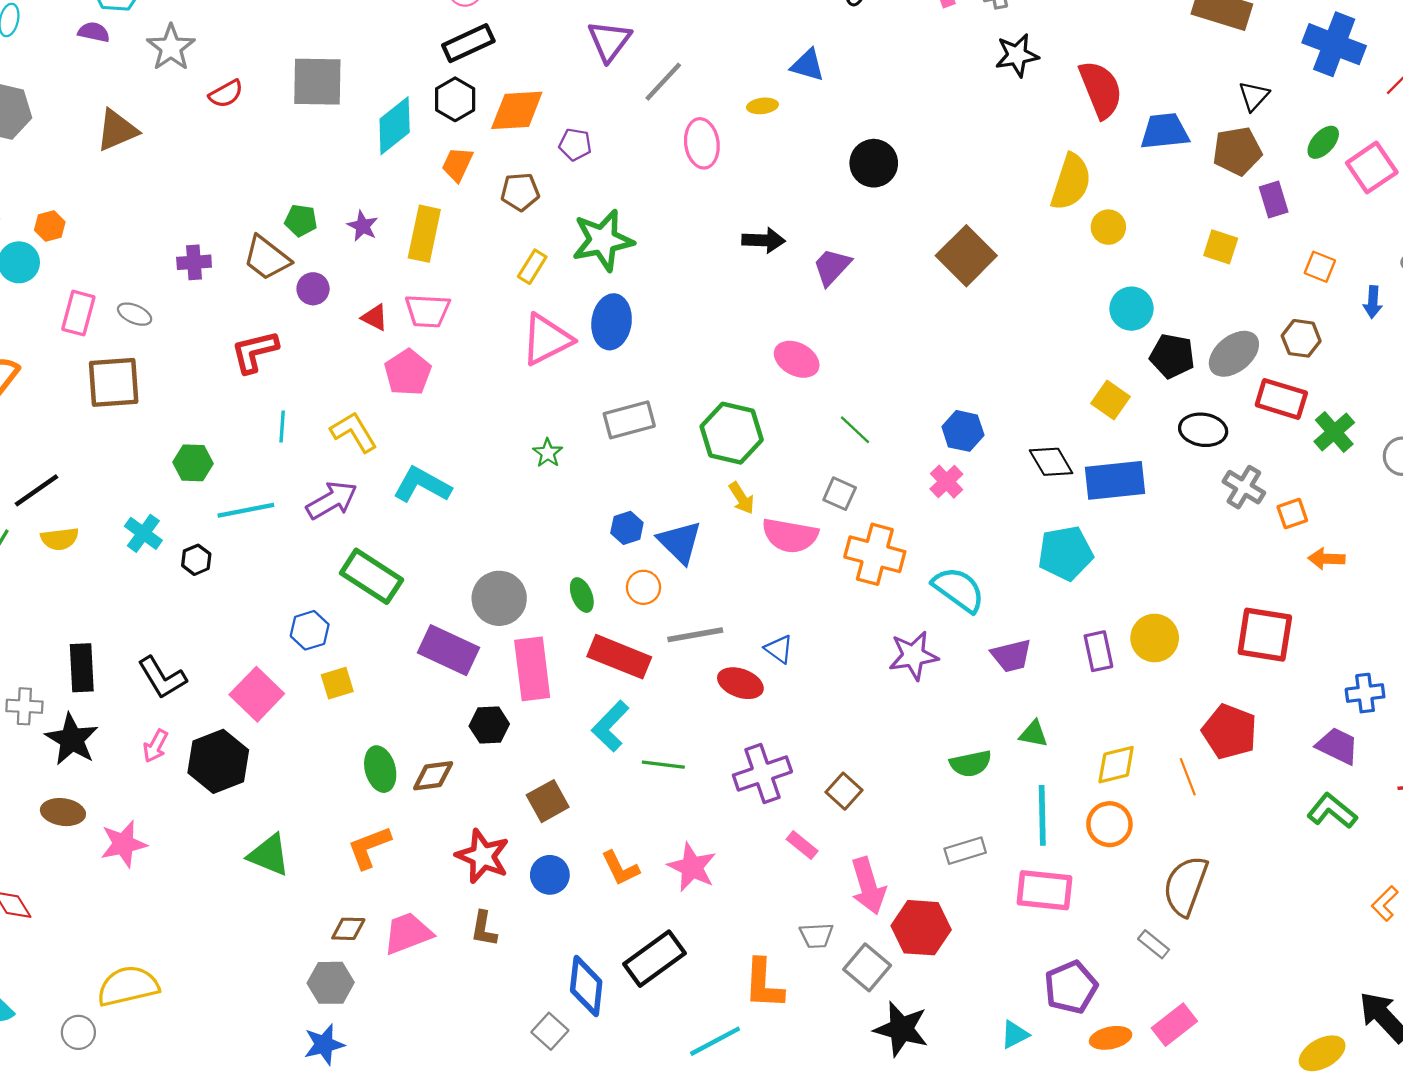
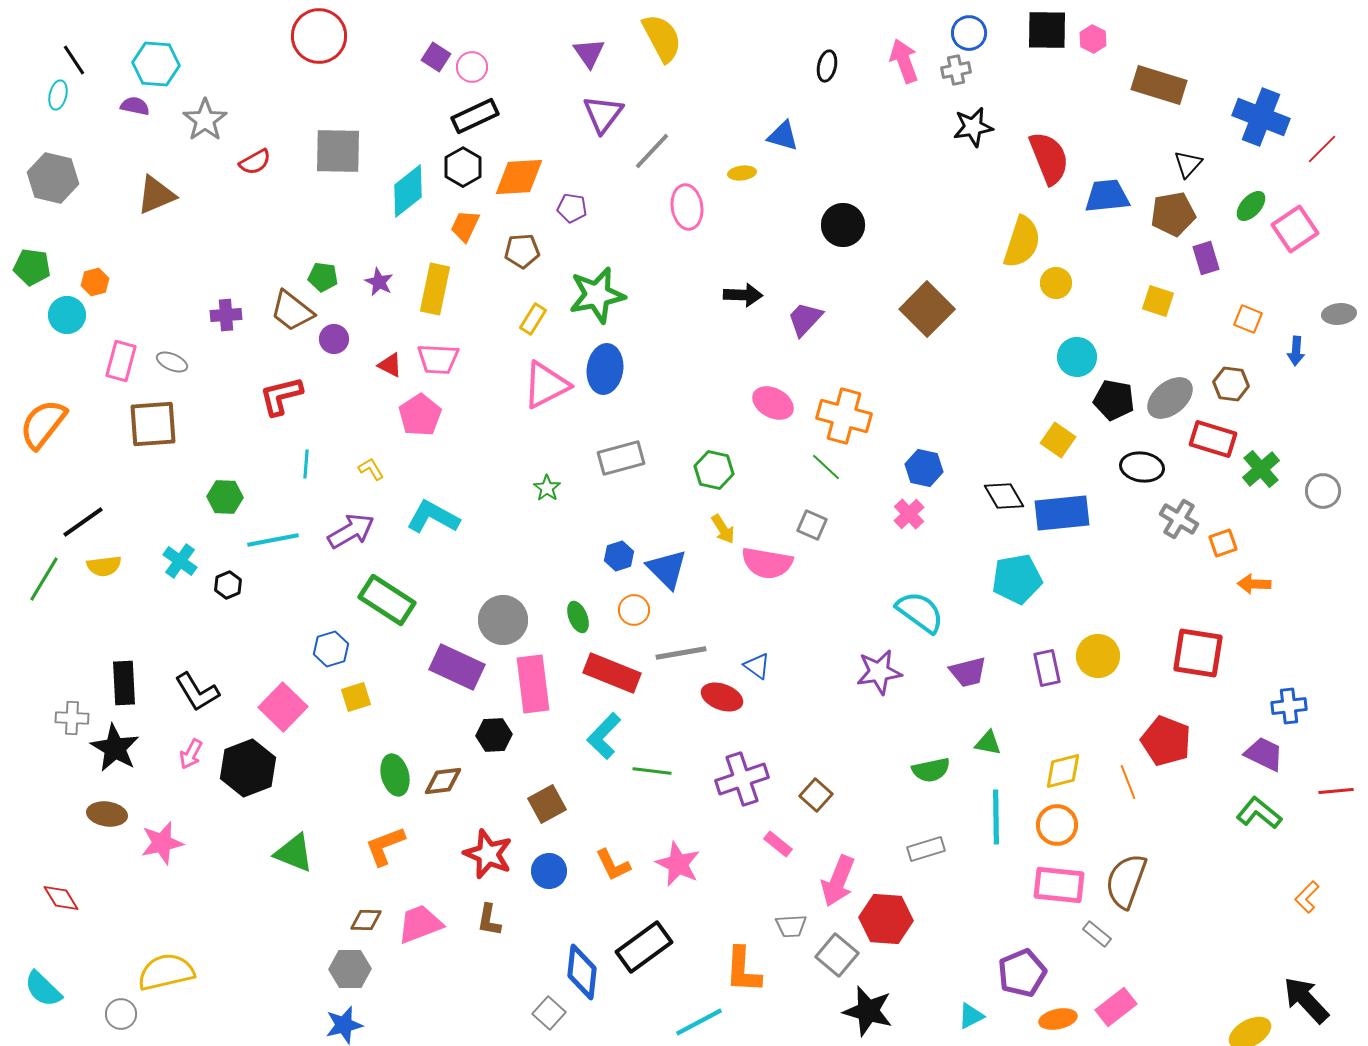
yellow L-shape: (354, 432) -> (371, 469), size x0.6
green hexagon: (732, 433) -> (714, 470), size x0.7
orange cross: (875, 554) -> (844, 416), moved
pink arrow: (868, 886) -> (838, 881), turned 39
pink rectangle: (1044, 890) -> (1059, 885), moved

